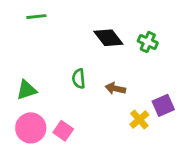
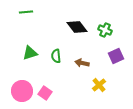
green triangle: (27, 90) -> (30, 53), moved
purple square: (163, 105) -> (116, 56), moved

